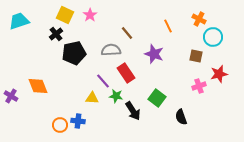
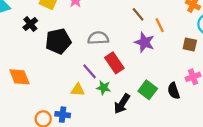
orange line: (168, 26) -> (160, 25), moved
brown line: (127, 33) -> (138, 14), moved
black cross: (56, 34) -> (30, 24), moved
black arrow: (133, 111) -> (122, 104), turned 66
black semicircle: (181, 117) -> (174, 91), moved

